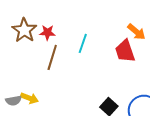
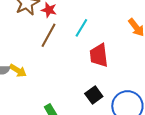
red trapezoid: (125, 51) -> (99, 55), moved

